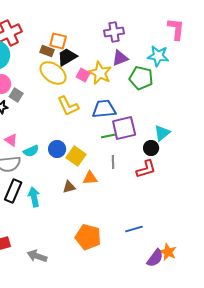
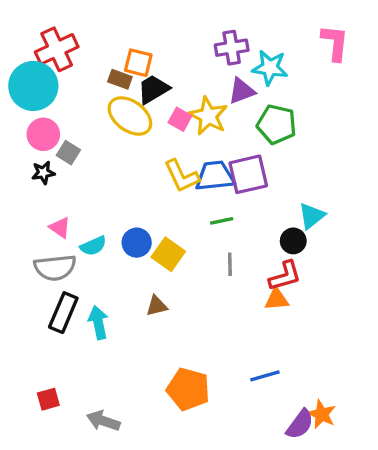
cyan star: (158, 56) -> (270, 68), moved
yellow L-shape: (68, 106) -> (182, 176), moved
purple square: (124, 128) -> (248, 174), moved
orange triangle: (90, 178) -> (277, 299), moved

